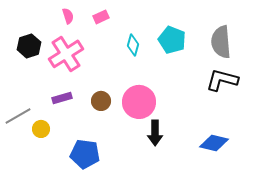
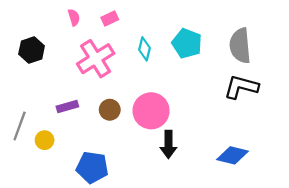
pink cross: (66, 54) -> (96, 59), moved
gray line: (18, 116) -> (20, 126), turned -40

